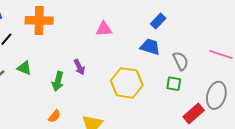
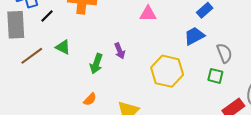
blue trapezoid: (150, 47) -> (194, 36), turned -50

